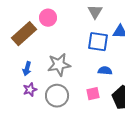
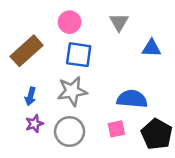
pink circle: (48, 18) -> (70, 22), moved
blue square: (98, 42) -> (79, 55), moved
blue semicircle: (105, 71) -> (132, 99), size x1.6

